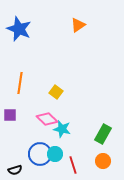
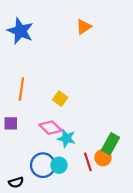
orange circle: (103, 161) -> (103, 158), moved
red line: (73, 165) -> (88, 162), moved

